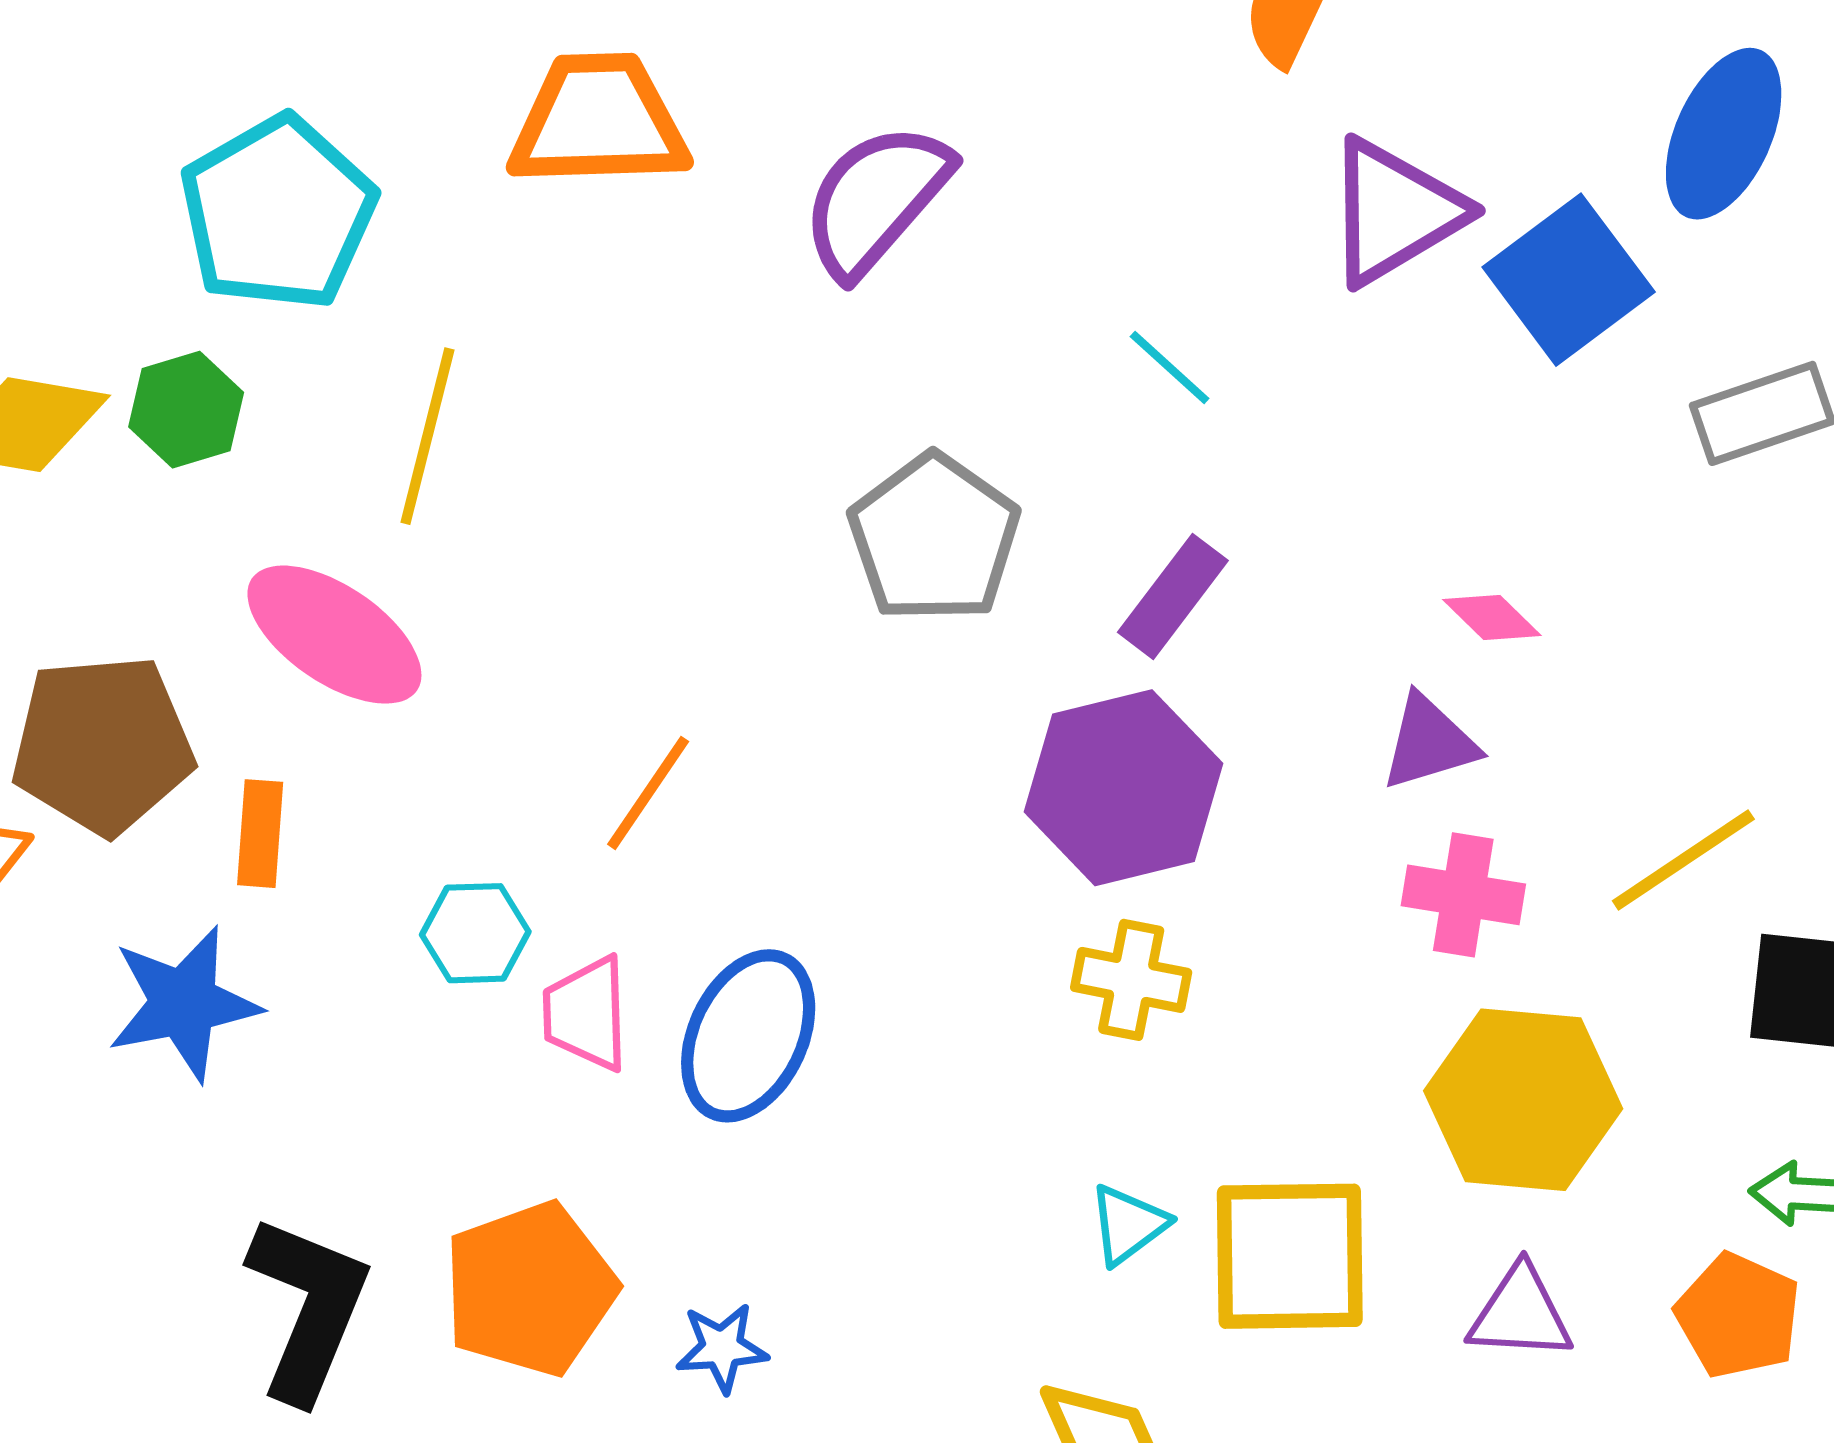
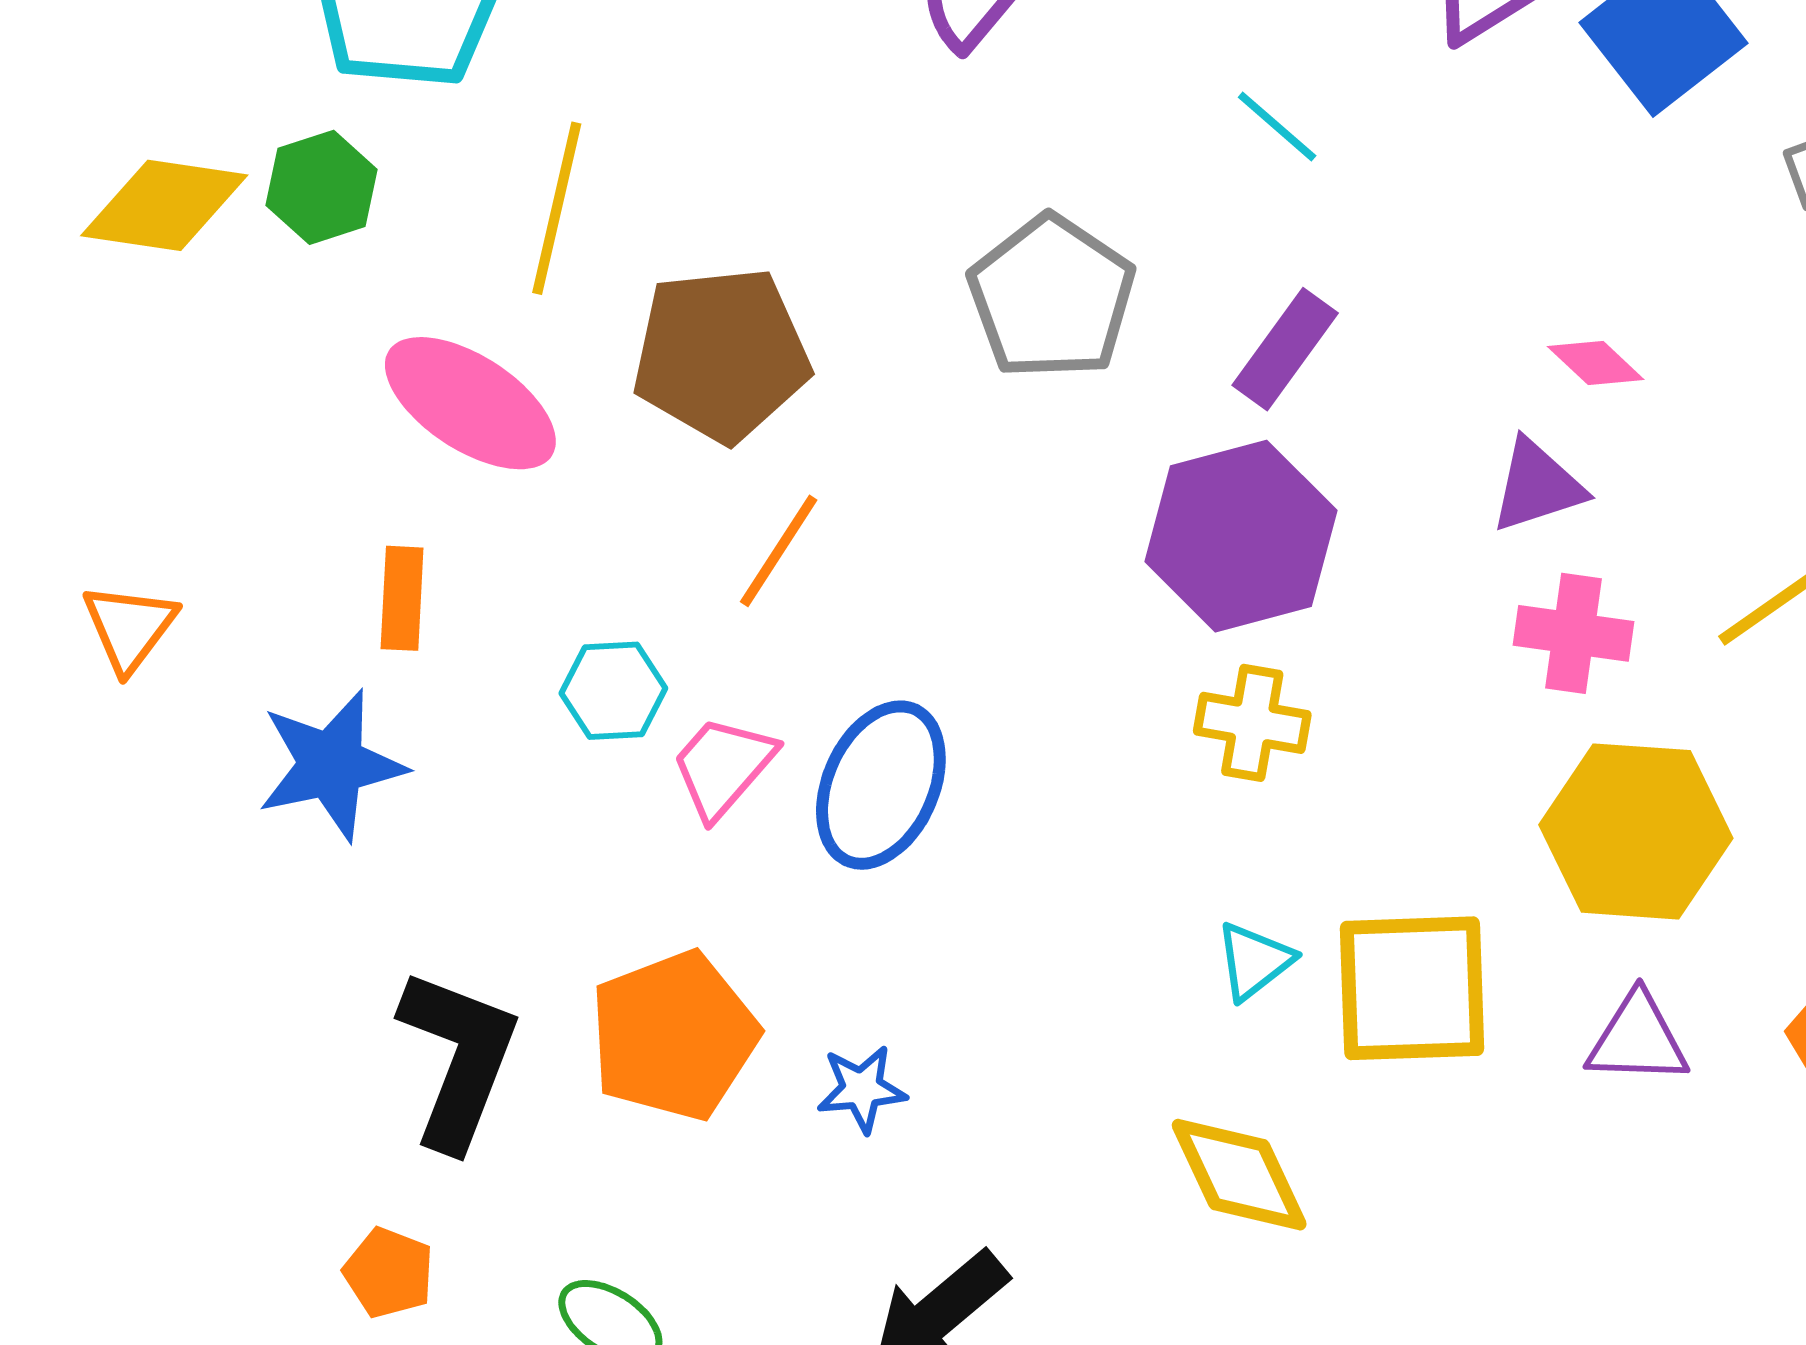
brown pentagon: (103, 744) -> (721, 354), moved
pink trapezoid: (586, 1014) -> (723, 767), turned 44

